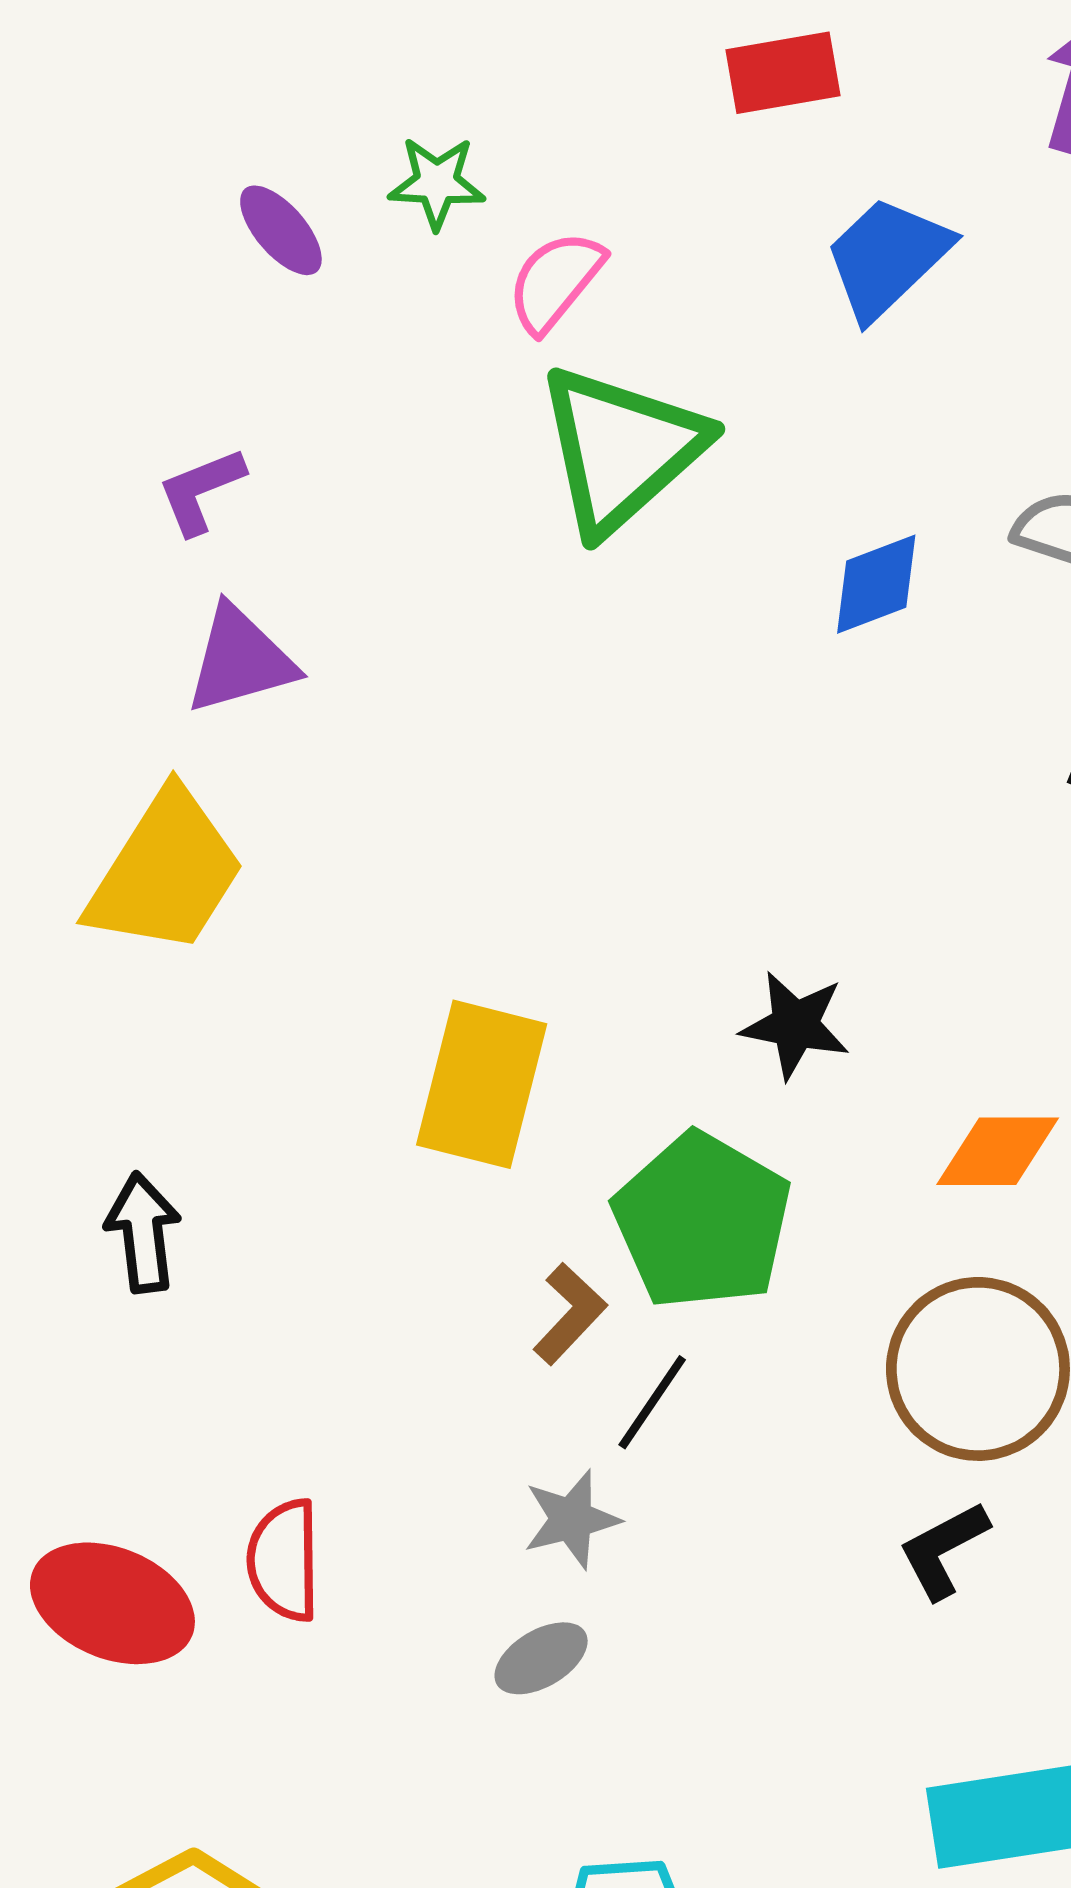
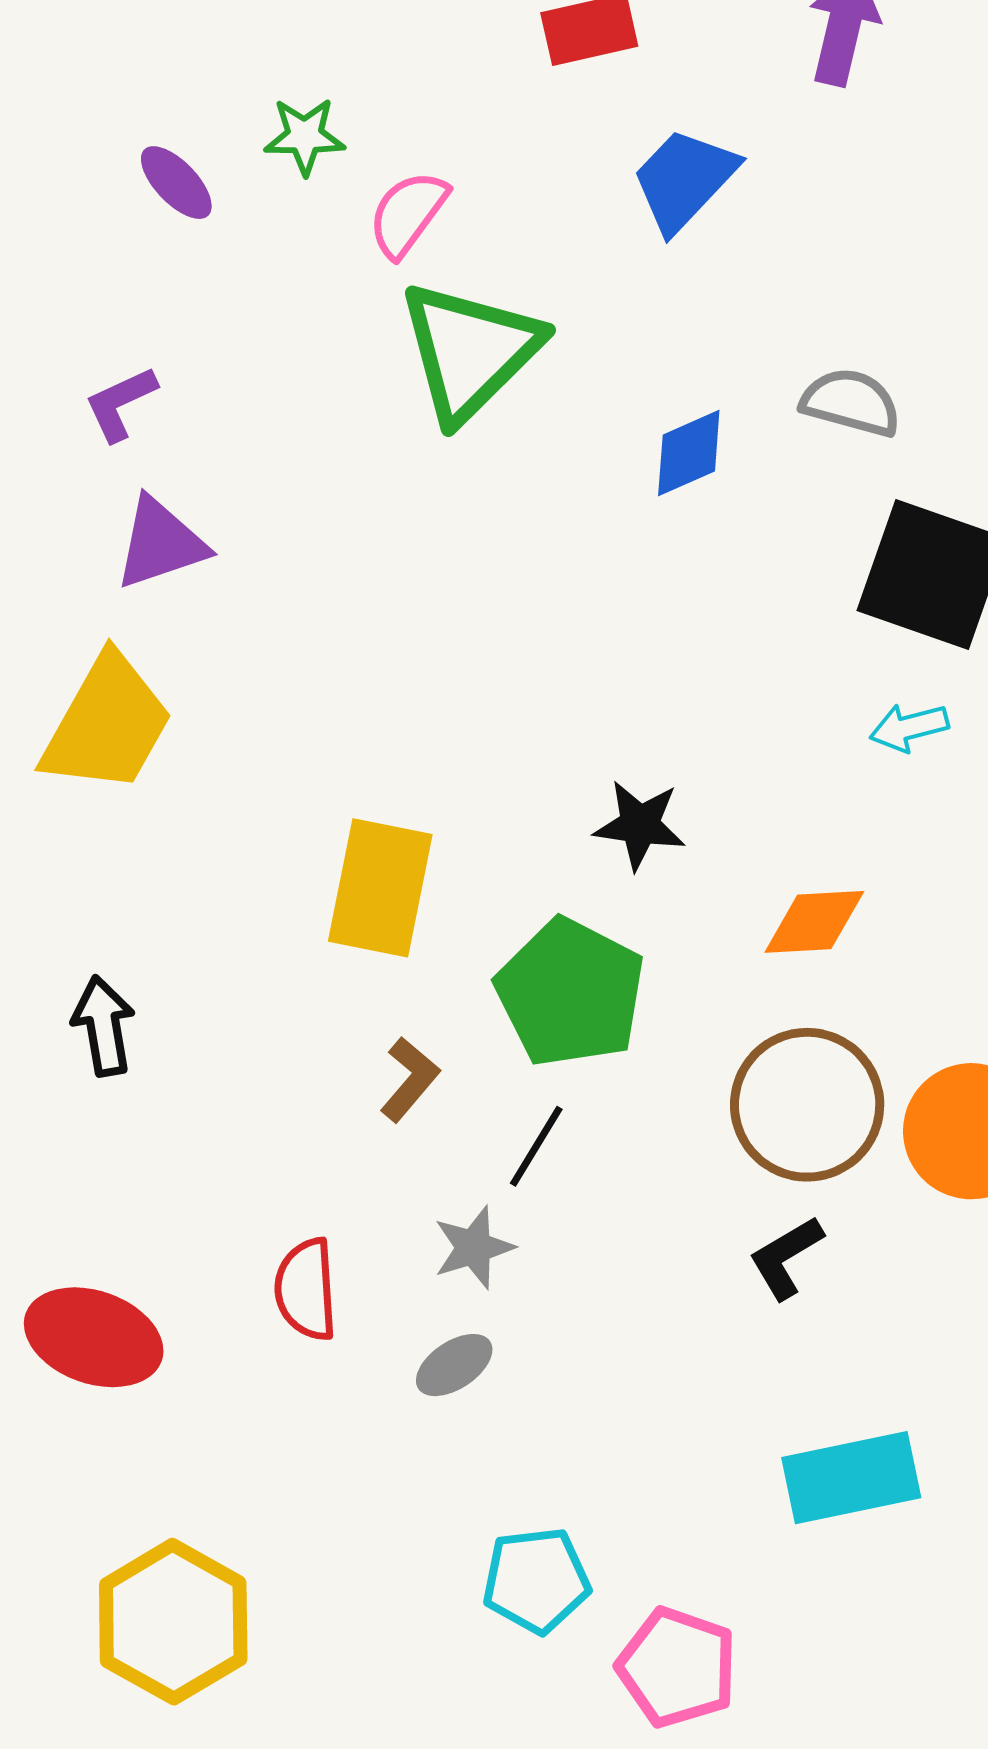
brown L-shape: (570, 1314) -> (410, 1079), moved
red semicircle: (284, 1560) -> (306, 1289), moved

